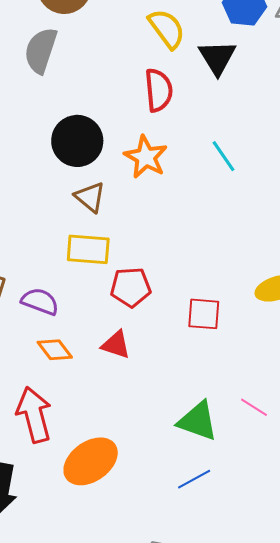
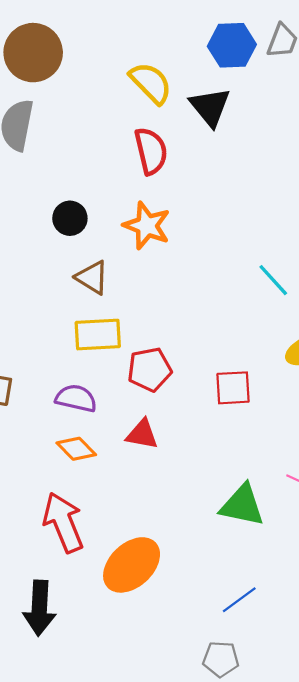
black circle: (77, 141) -> (70, 218), size x0.6
cyan line: (224, 156) -> (273, 280), moved
purple semicircle: (40, 301) -> (76, 398), moved
blue line: (194, 479) -> (239, 600), moved

